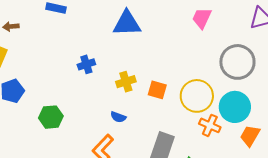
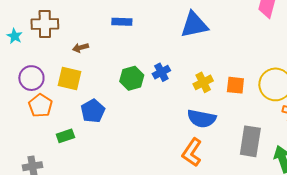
green hexagon: (51, 117) -> (132, 78), moved
blue semicircle: (118, 117) -> (202, 119), size x1.8

